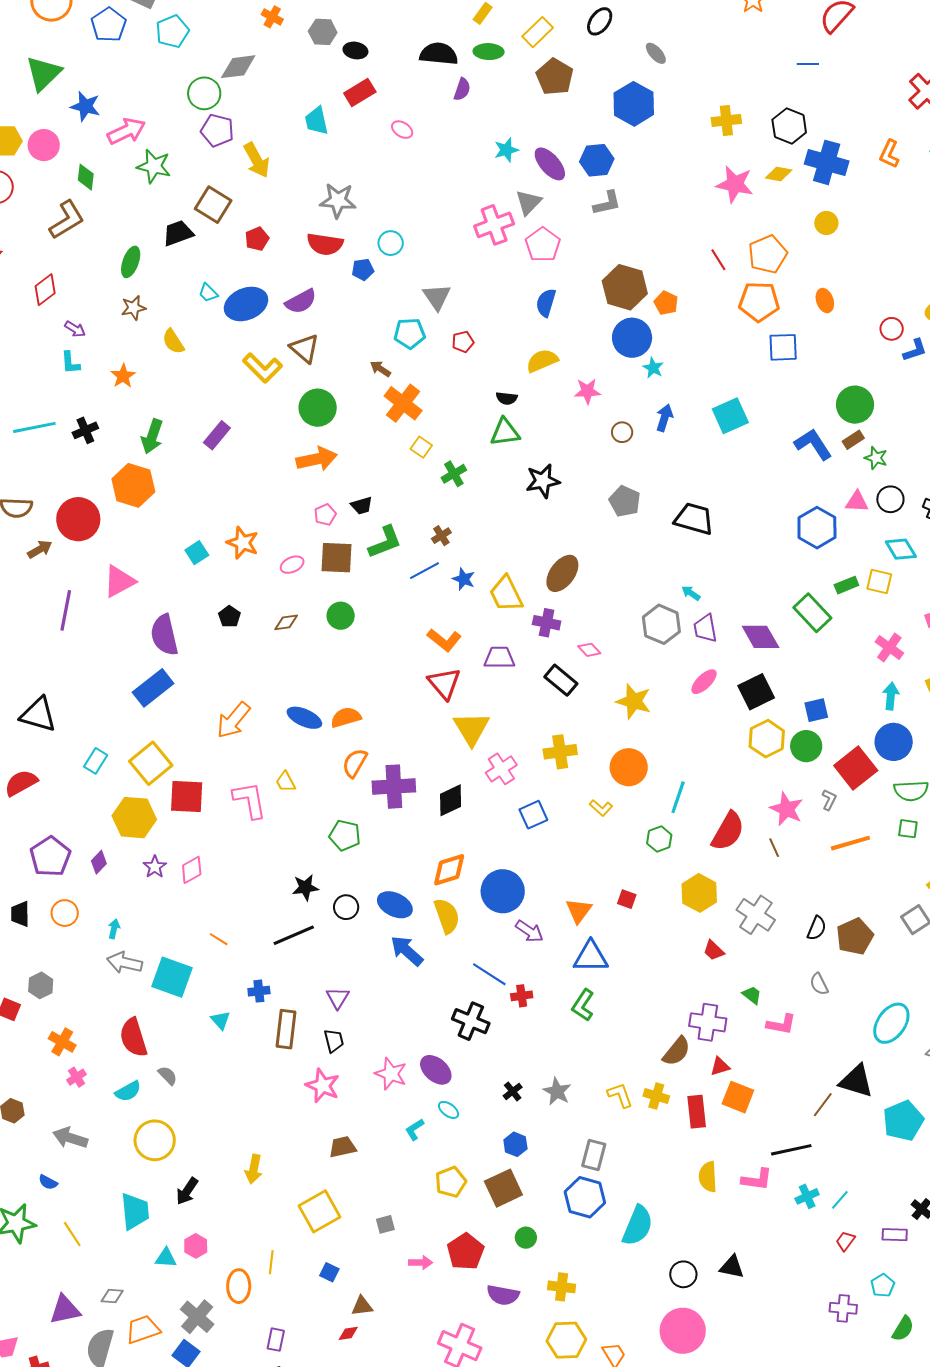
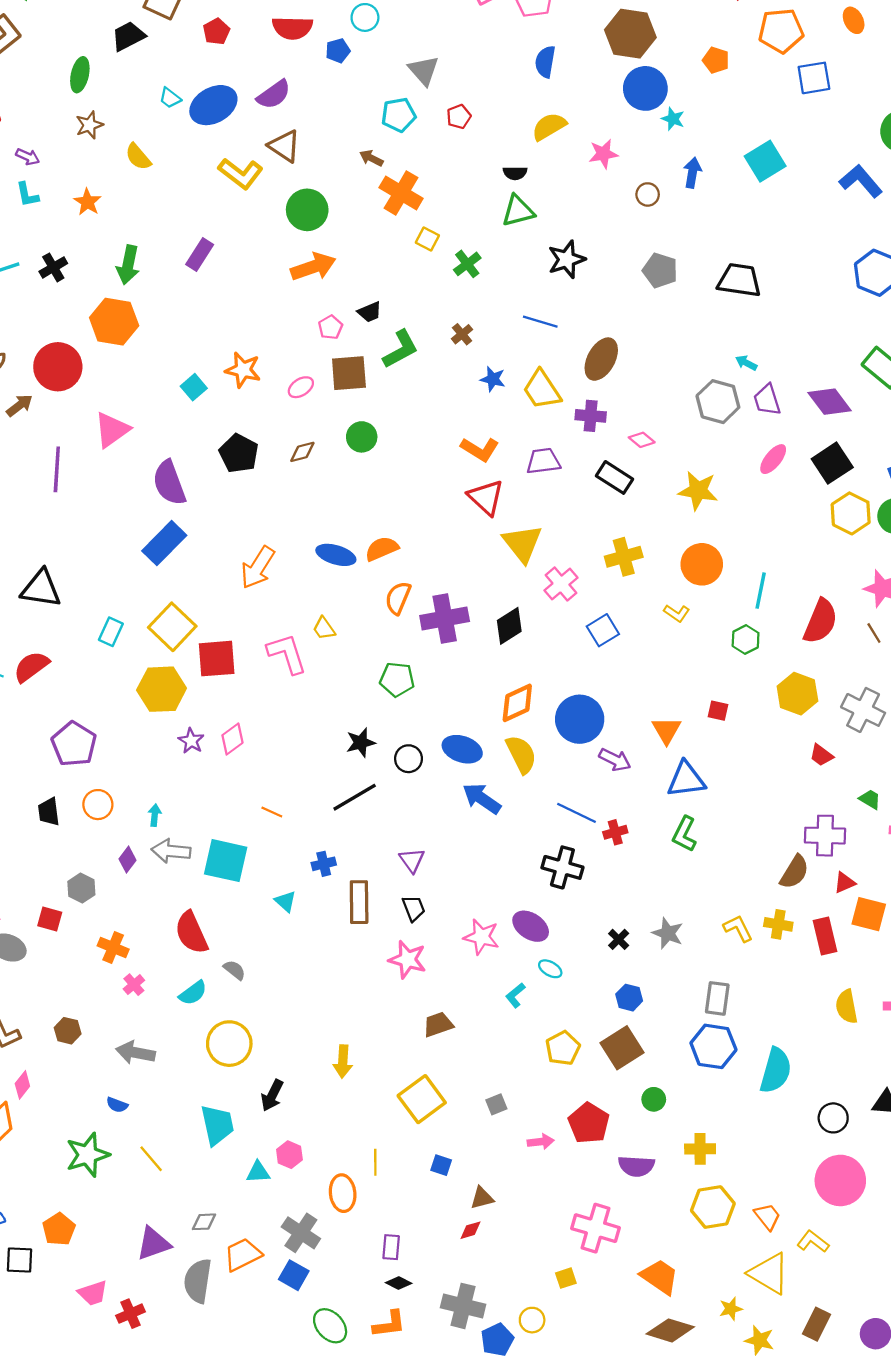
orange pentagon: (666, 303) -> (716, 60), moved
blue line: (424, 571) -> (540, 322), moved, turned 52
black pentagon: (229, 617) -> (239, 453), size x1.6
purple diamond: (99, 862) -> (127, 860), moved

